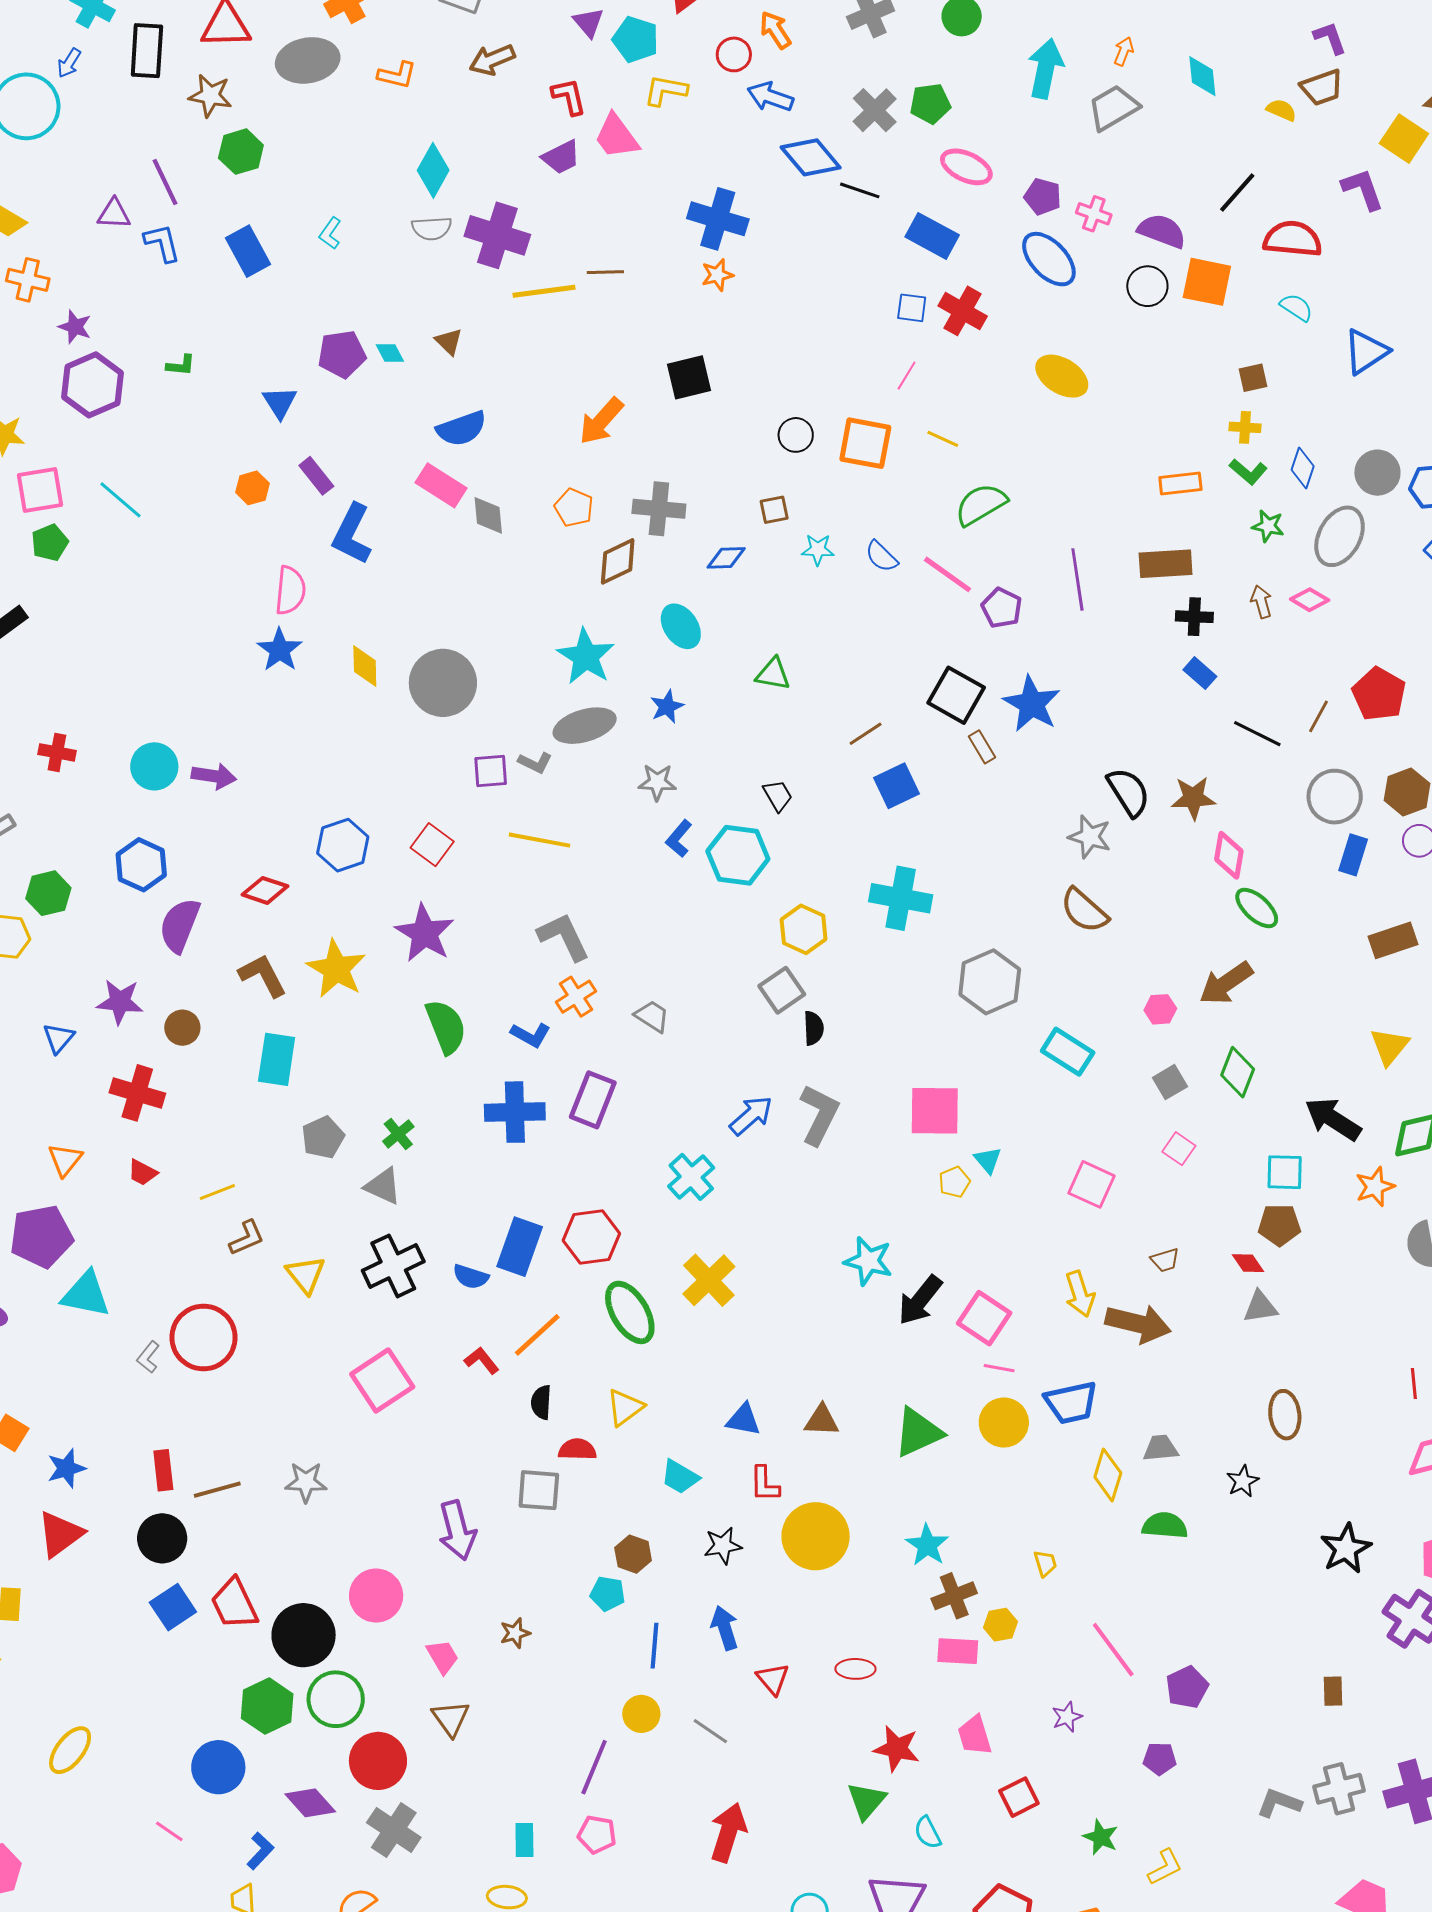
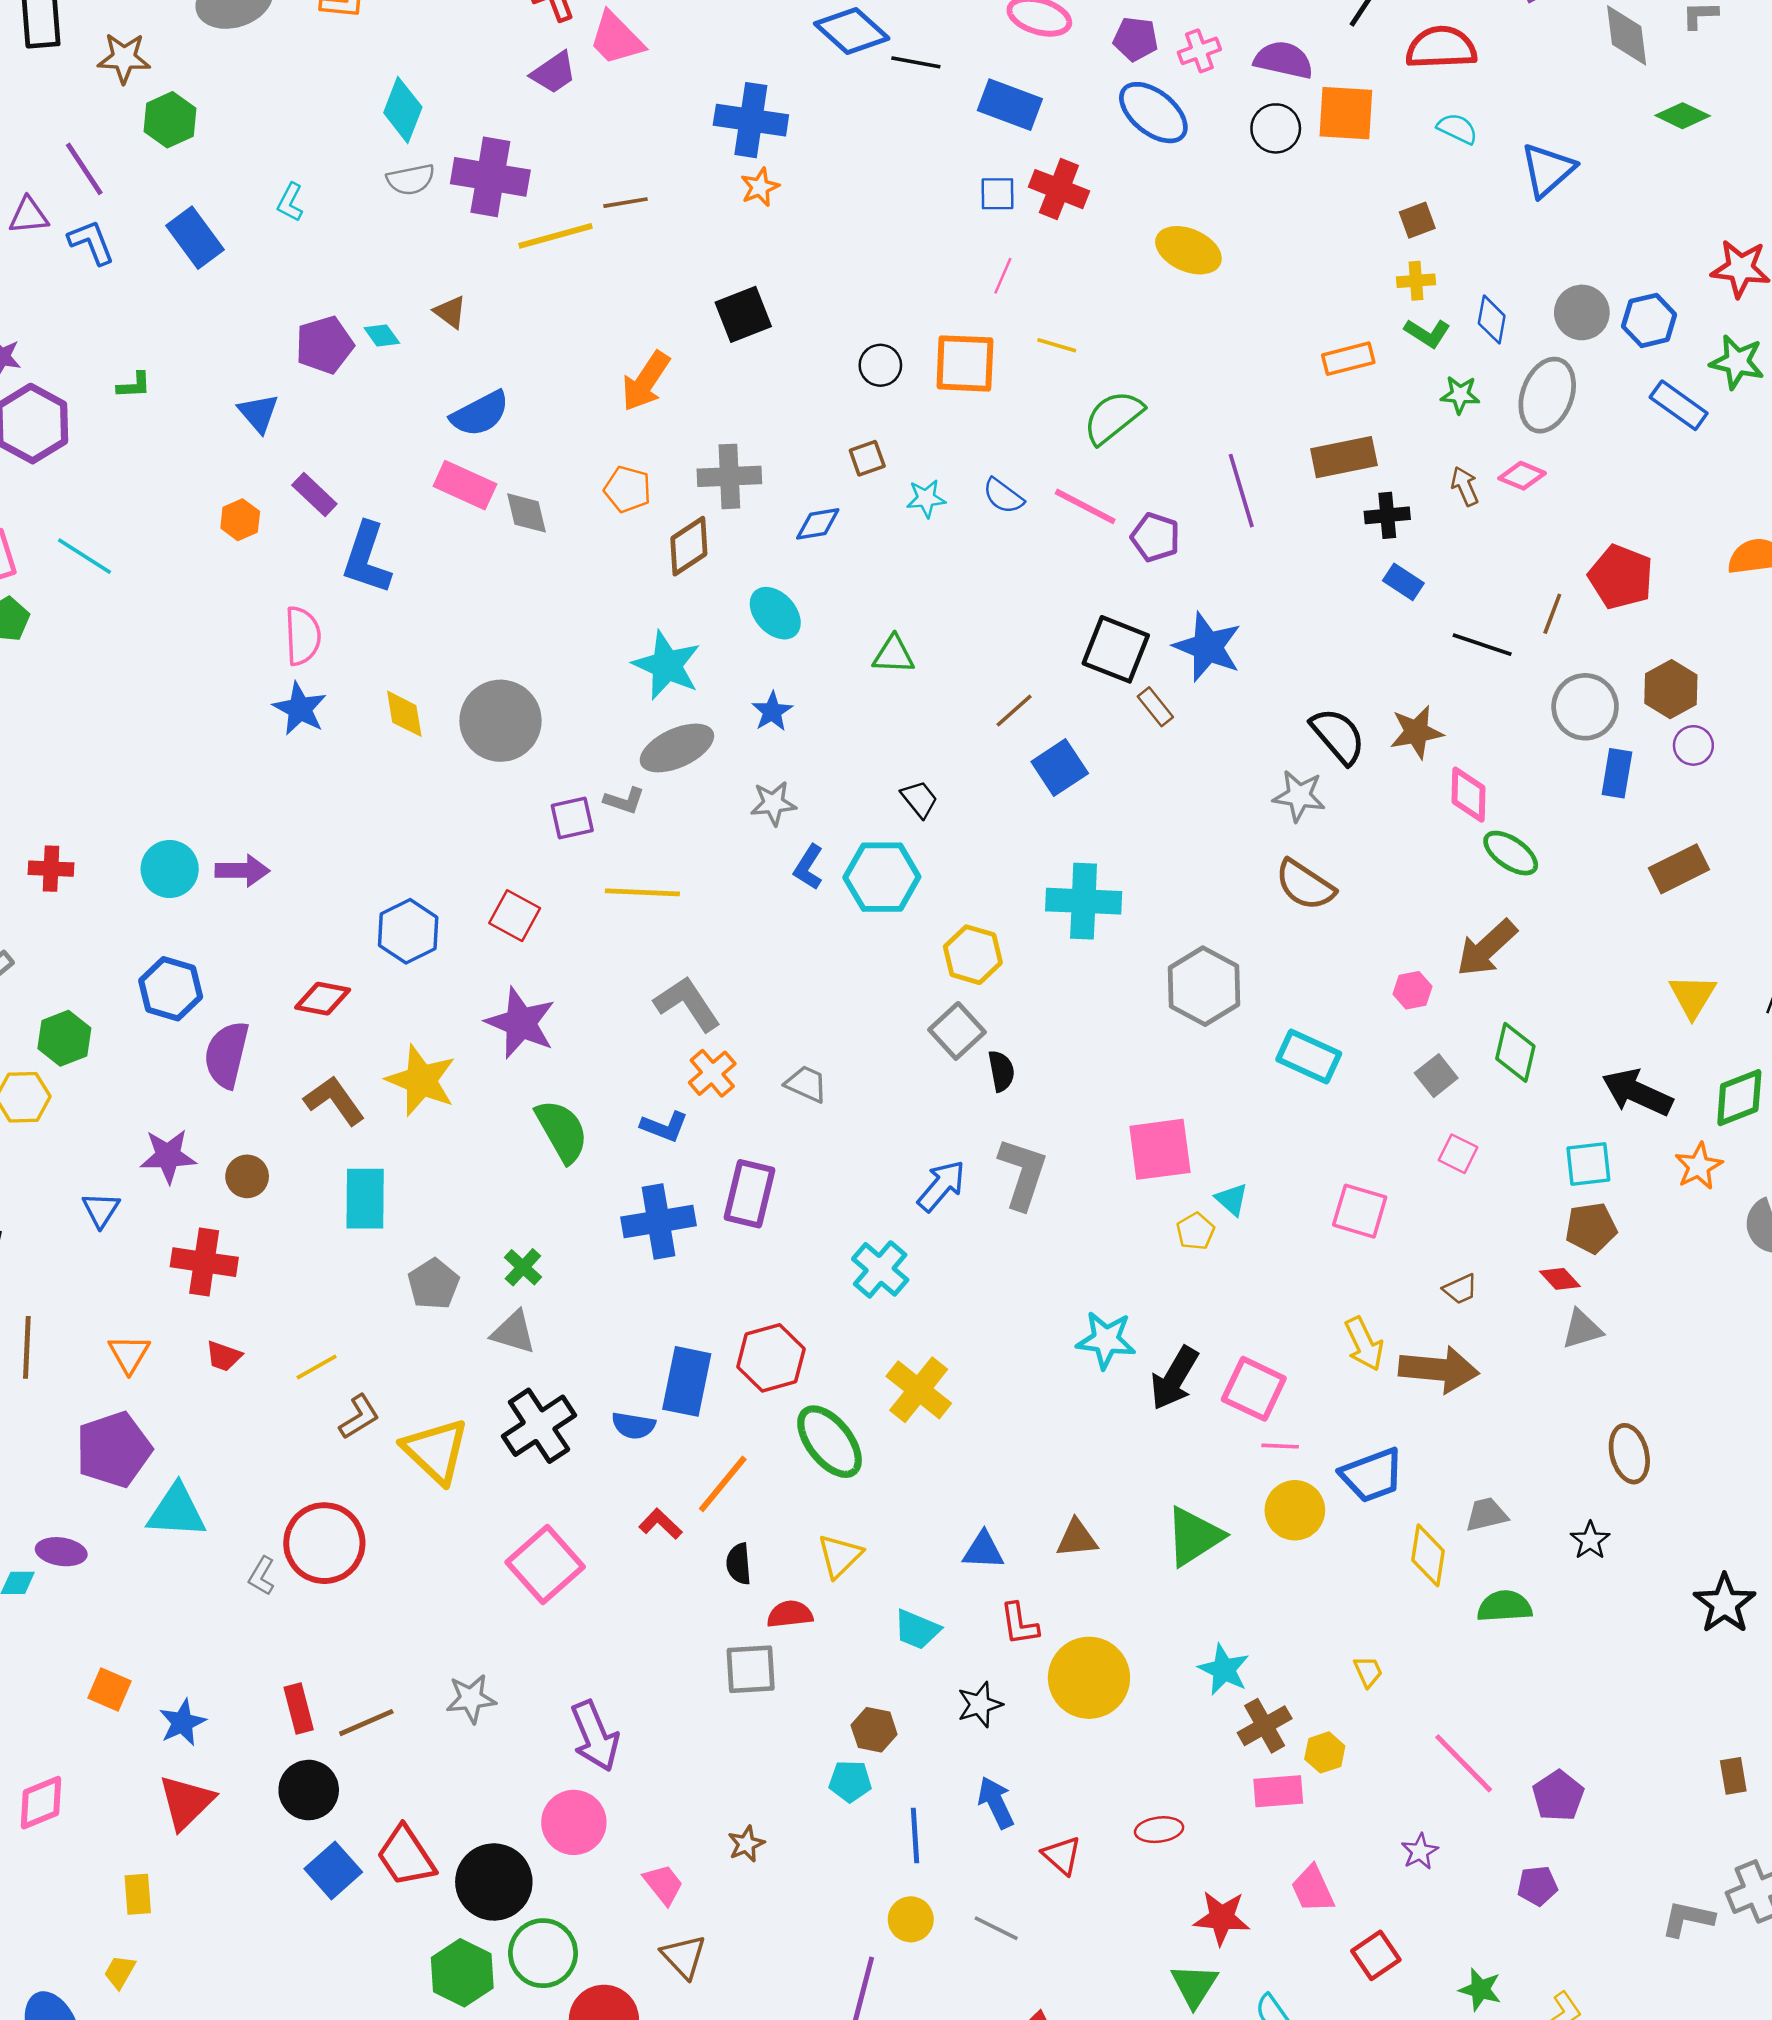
pink cross: (1094, 214) -> (1199, 51), turned -32
yellow triangle: (306, 1275) -> (436, 1451), size x1.4
purple arrow: (457, 1530) -> (595, 1736), moved

